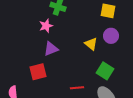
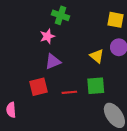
green square: (105, 71) -> (96, 86), moved, turned -36
red line: (77, 88) -> (69, 92), moved

